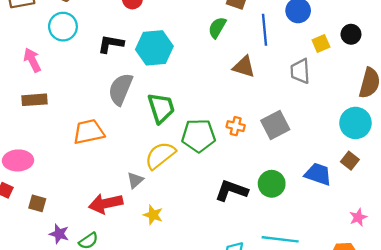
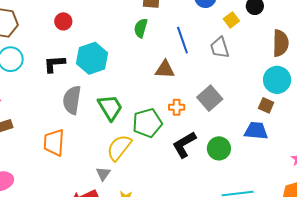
blue line: (264, 30) -> (182, 40), moved
brown triangle: (244, 67) -> (165, 69), moved
orange trapezoid: (89, 132) -> (54, 142), turned -60
brown square: (350, 161) -> (266, 105), moved
black L-shape: (231, 191) -> (184, 145), moved, turned -36

